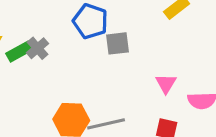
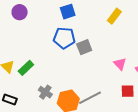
gray cross: (38, 48) -> (45, 92), moved

